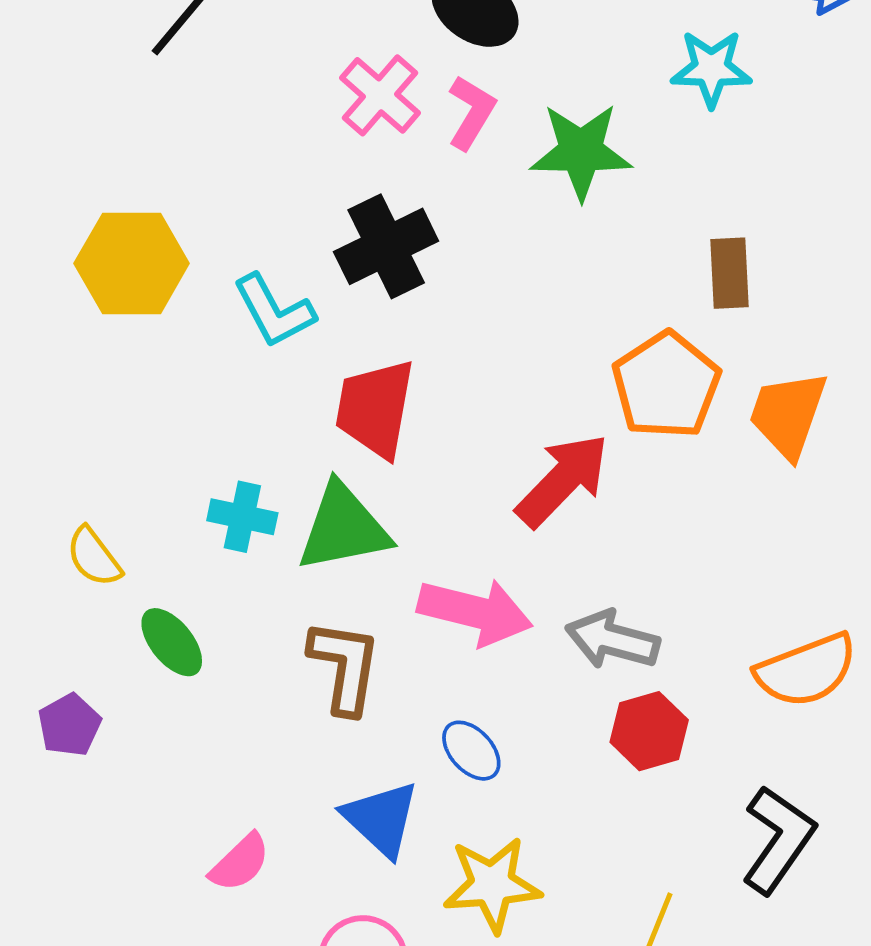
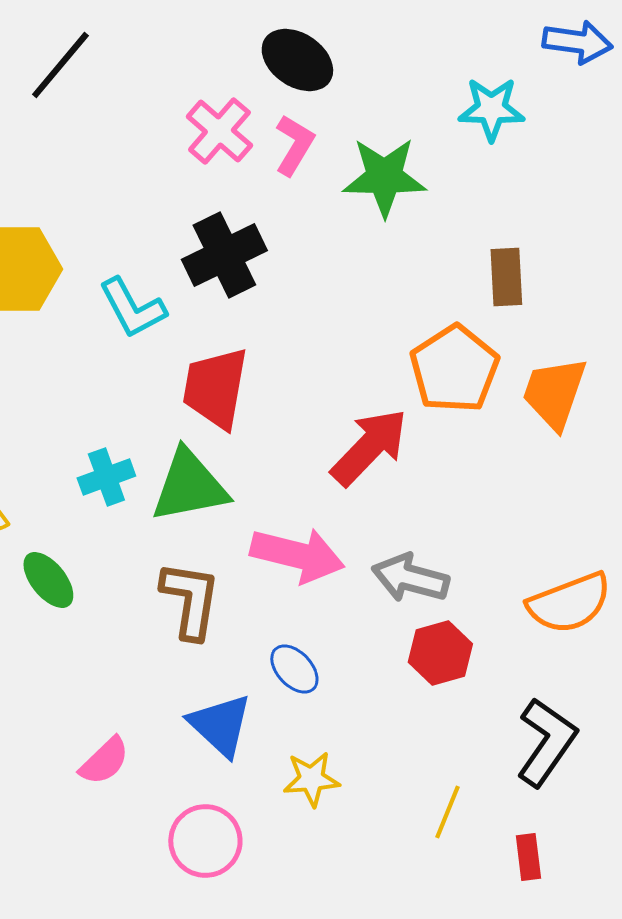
cyan cross: (242, 517) -> (106, 477), turned -32
yellow star: (492, 885) -> (311, 779), size x0.7

